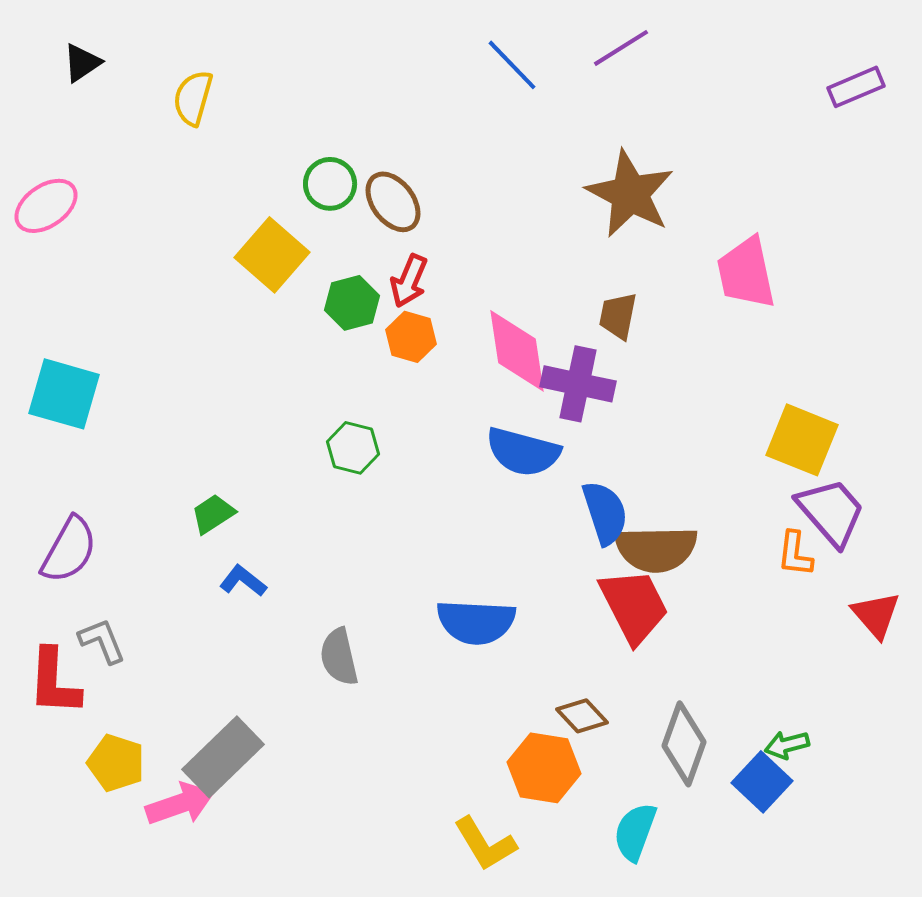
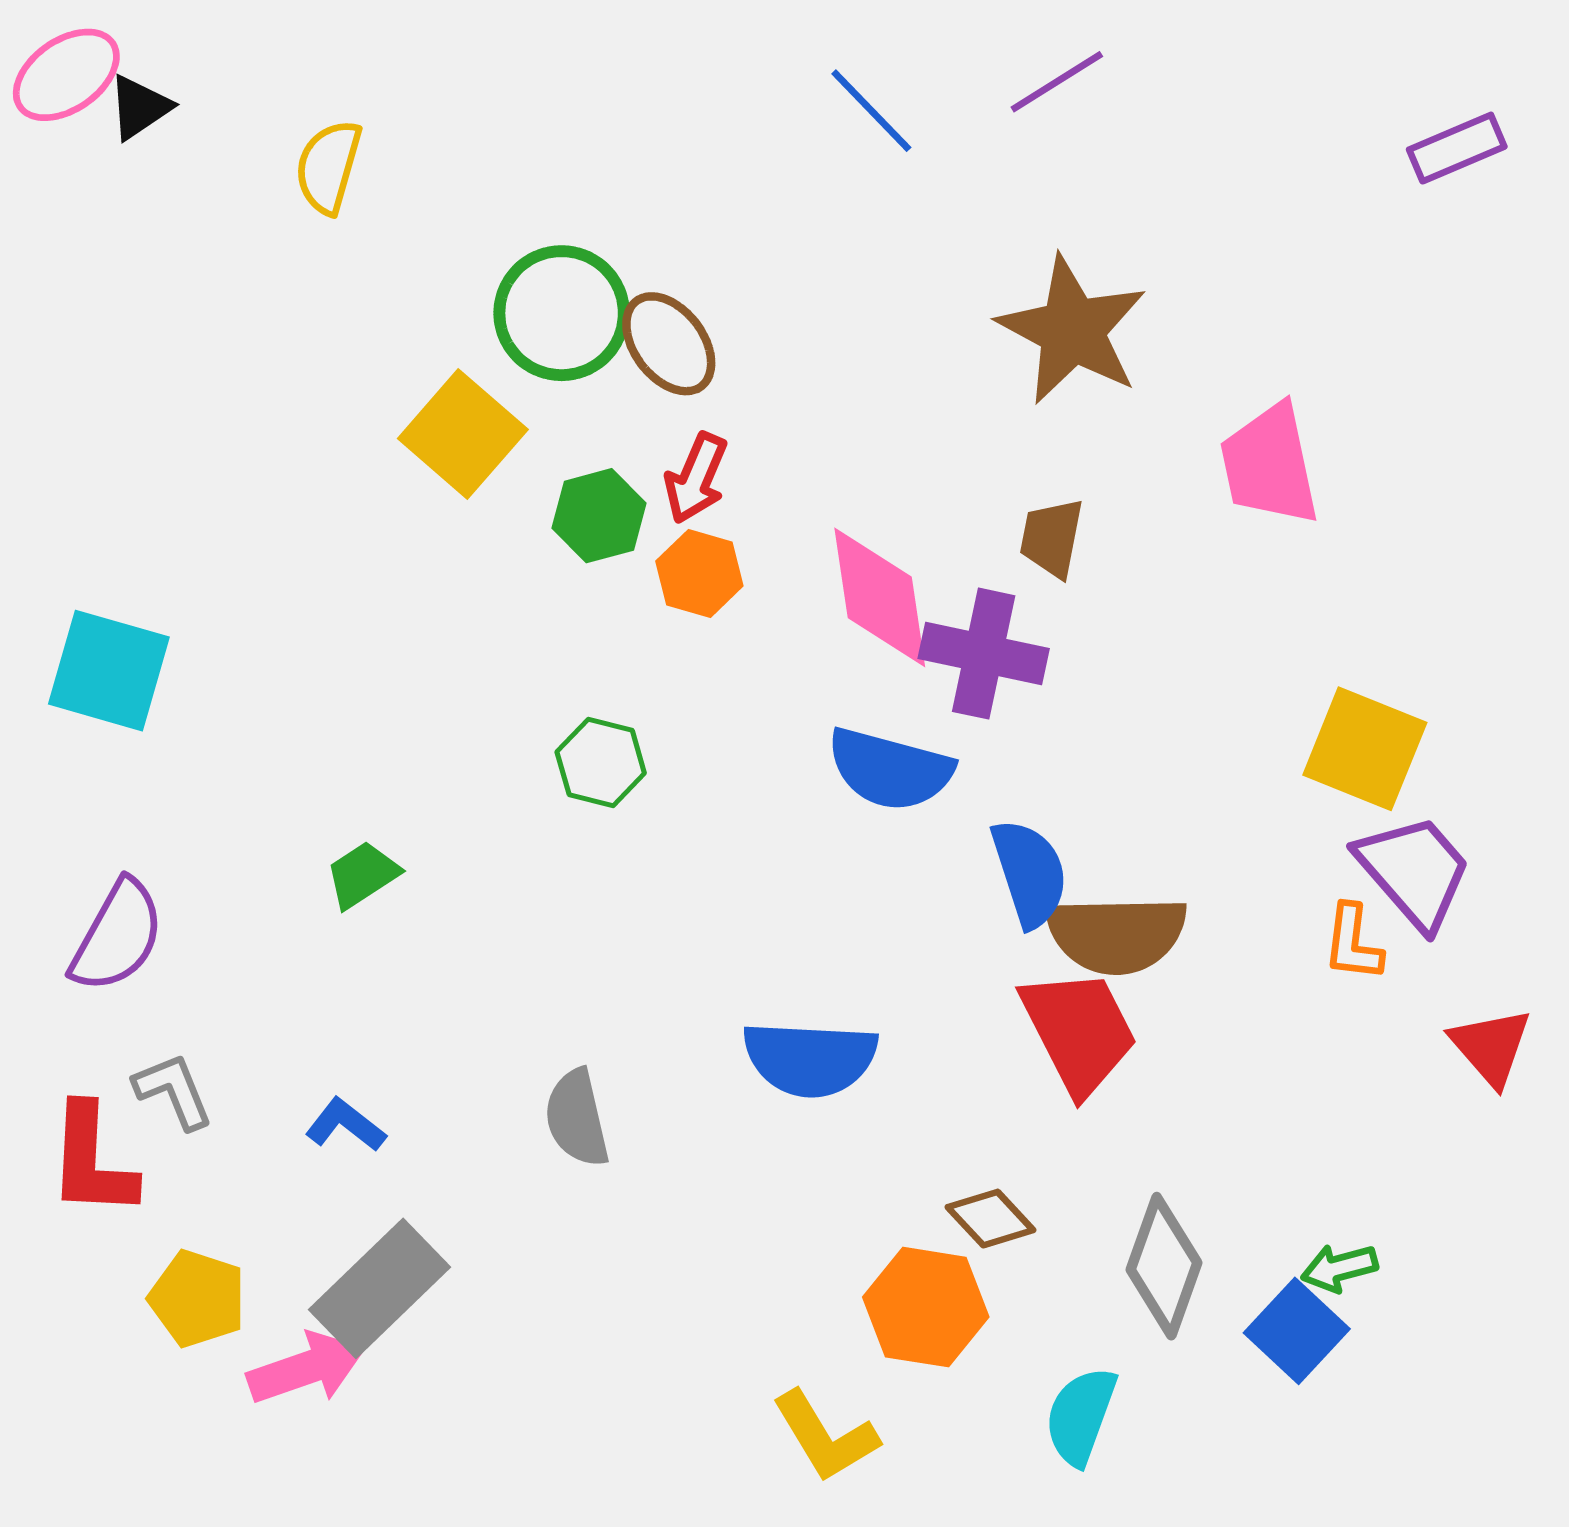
green circle: (330, 184) -> (562, 313), size x1.5
pink ellipse: (46, 206) -> (66, 75), moved
blue L-shape: (243, 581) -> (345, 1125), moved

